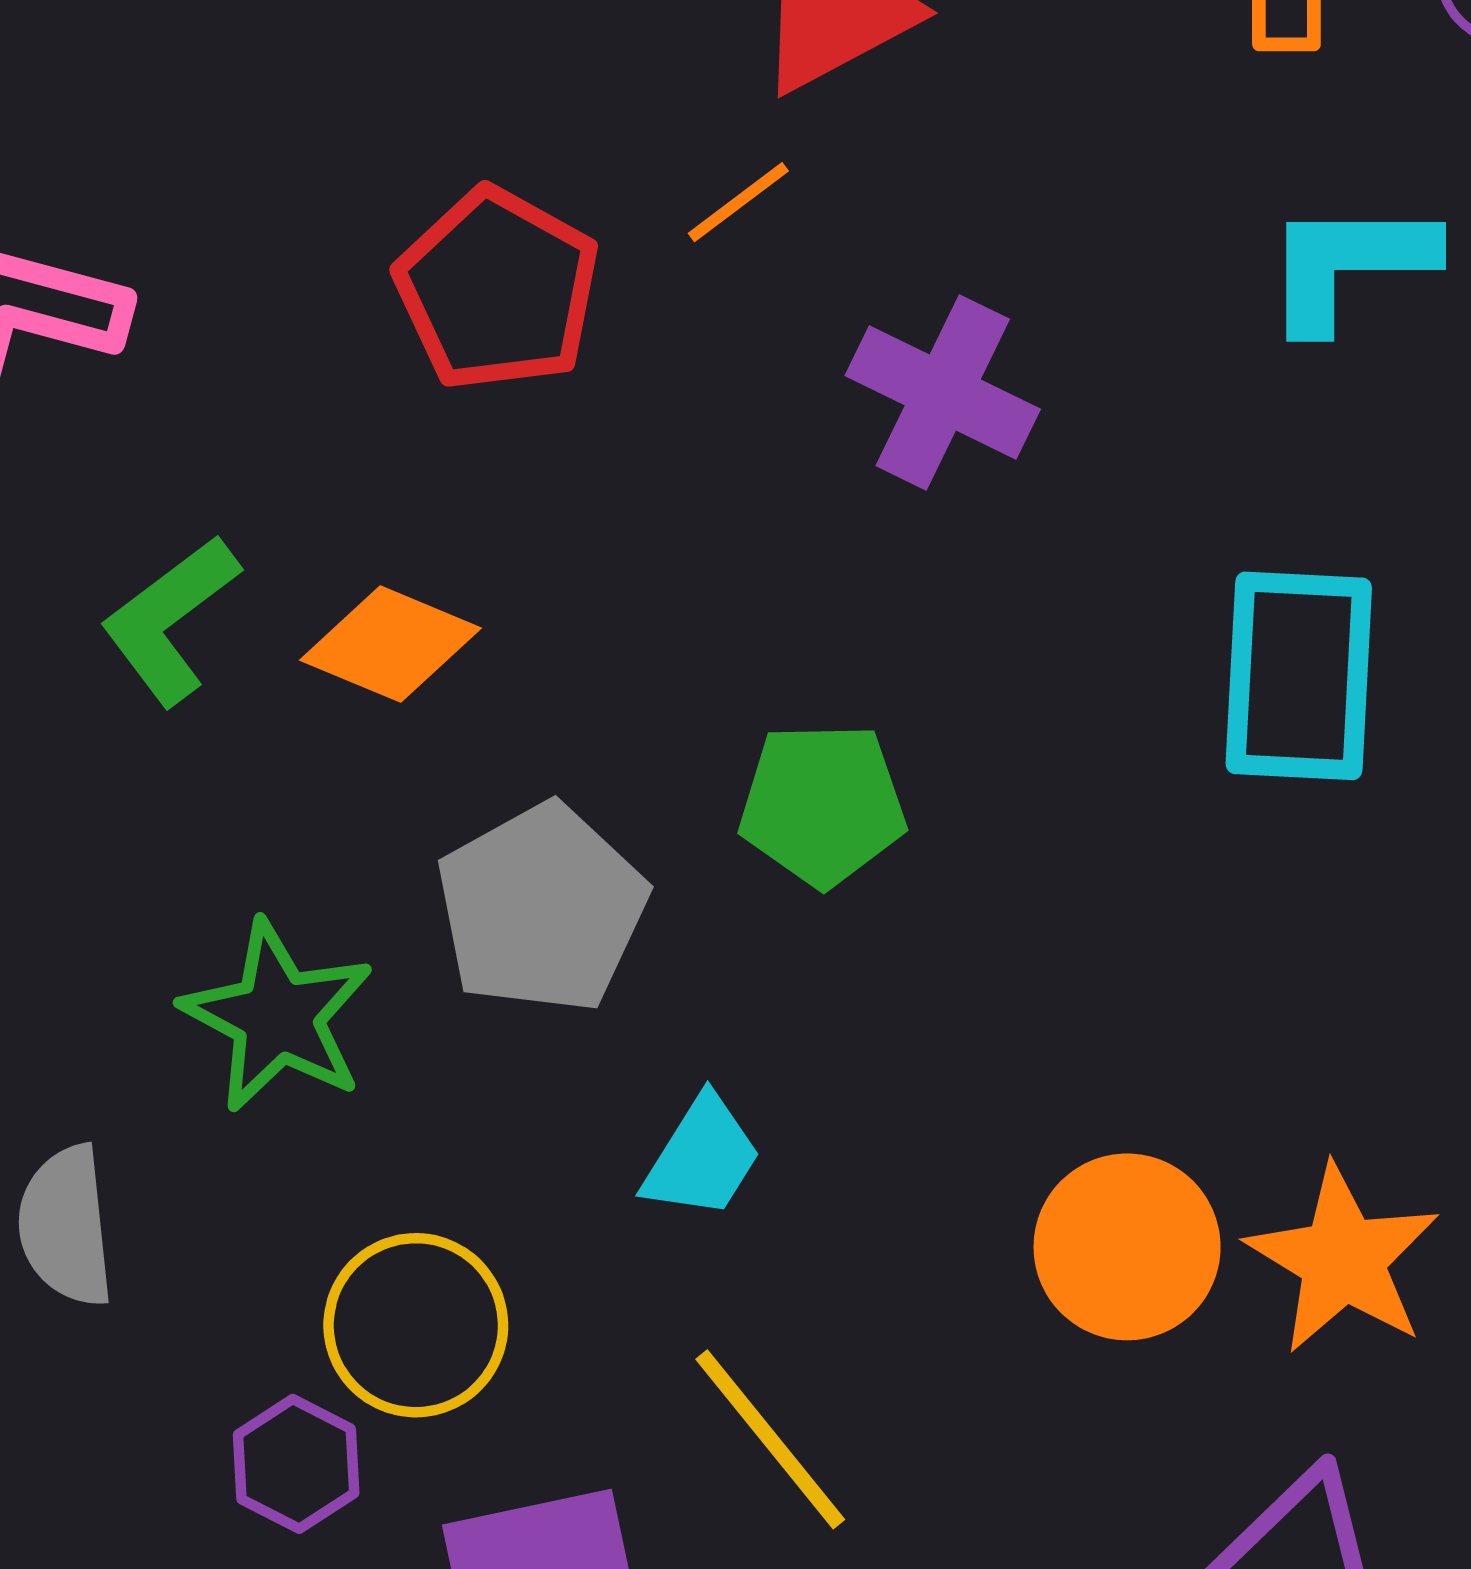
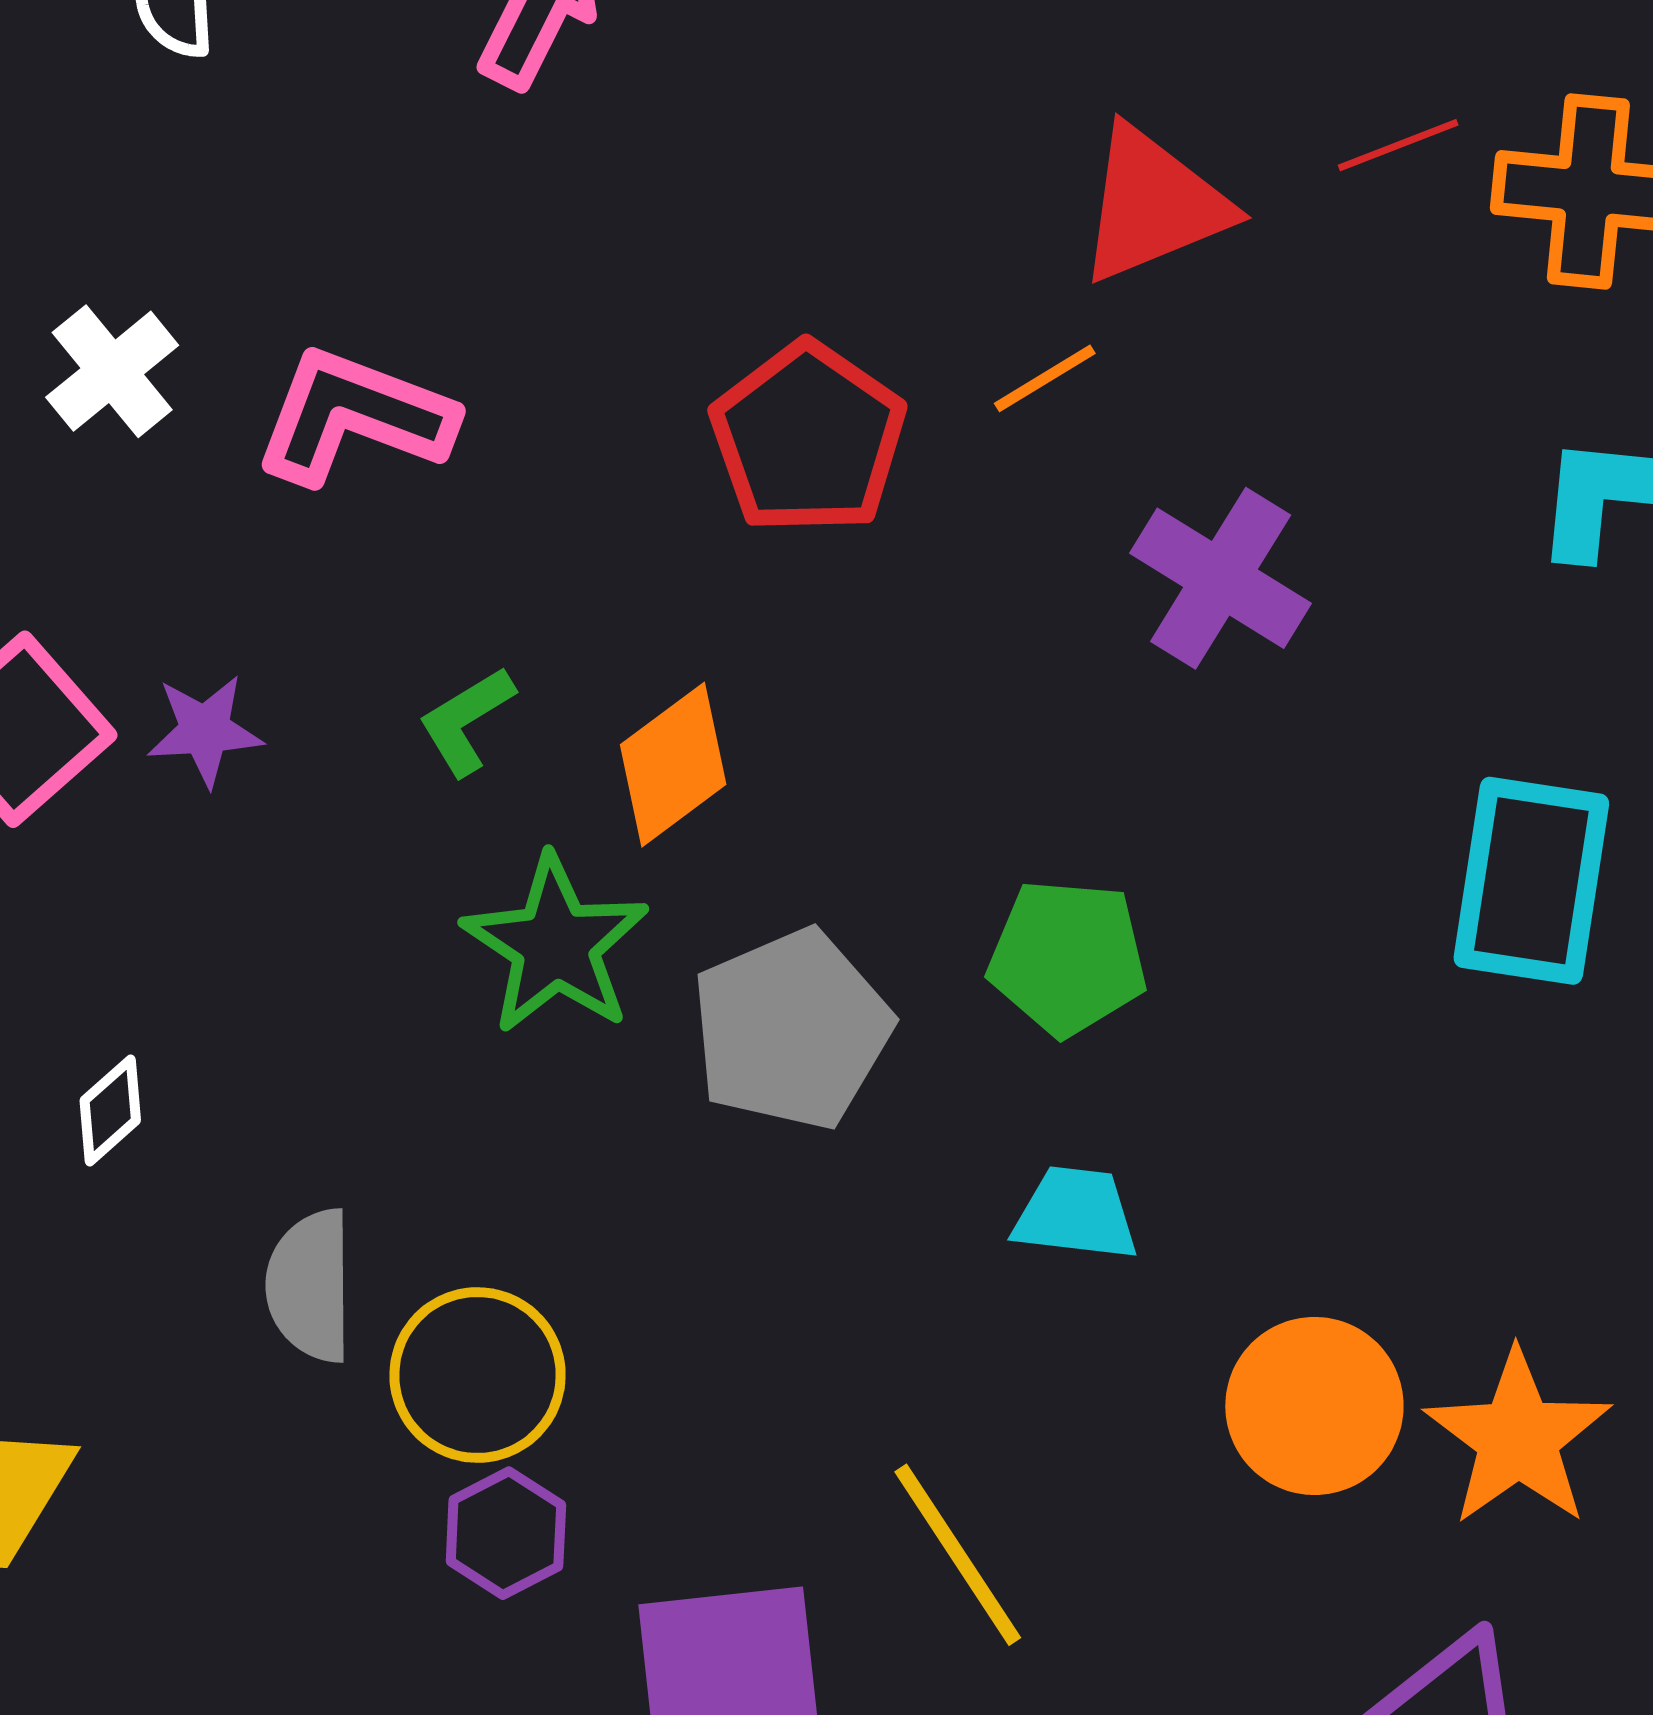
green L-shape: (170, 620) -> (466, 721), size x0.7
orange diamond: (391, 644) -> (673, 765), turned -65
green star: (277, 1016) -> (555, 945), moved
cyan trapezoid: (702, 1157) -> (1076, 1214), moved, turned -121
yellow circle: (416, 1325) -> (478, 1375), moved

